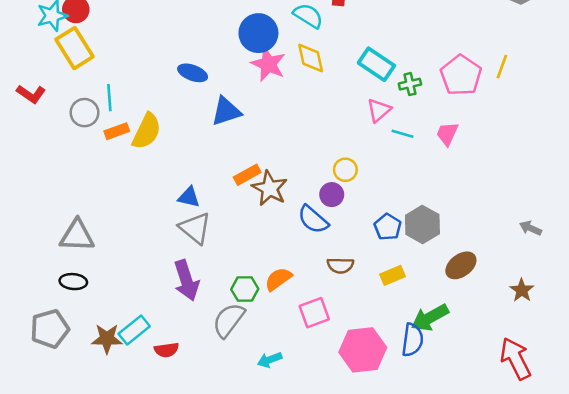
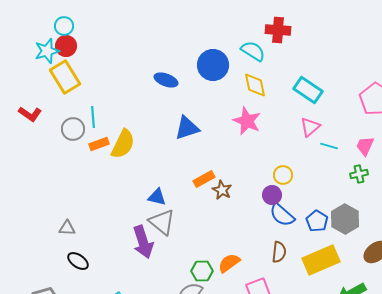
pink star: (268, 64) -> (247, 121), moved
blue ellipse: (193, 73) -> (166, 80), moved
green cross: (410, 84) -> (359, 174), moved
brown star: (270, 188) -> (222, 190), size x0.7
blue semicircle: (313, 219) -> (282, 215), moved
gray triangle: (77, 236) -> (67, 228), size x0.6
brown semicircle: (340, 265) -> (279, 252), turned -85
yellow rectangle: (393, 275) -> (321, 260), size x1.8
purple arrow: (186, 280) -> (143, 242), moved
black ellipse: (73, 282) -> (78, 261), moved, turned 30

